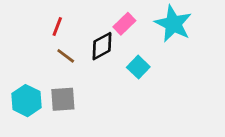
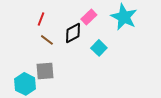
cyan hexagon: (27, 101) -> (25, 84), moved

